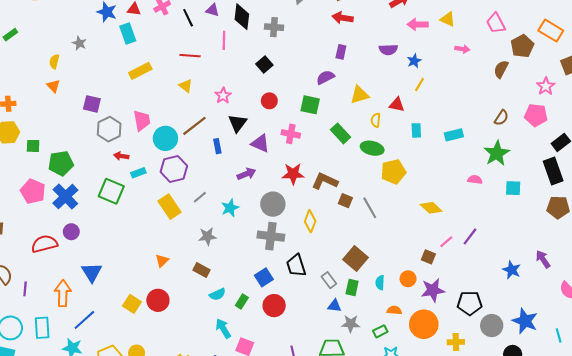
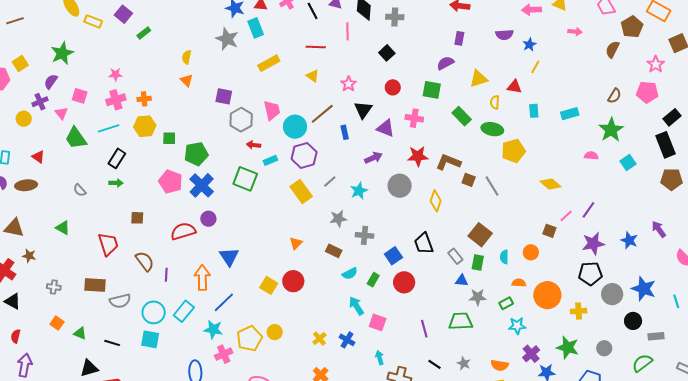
gray star: (79, 43) -> (227, 39), moved, size x1.6
cyan square: (513, 188) -> (628, 162), turned -35
gray cross: (271, 236) -> (365, 235), moved, size x0.7
purple star: (433, 290) -> (593, 244), moved
cyan rectangle: (42, 328) -> (184, 311), turned 45

